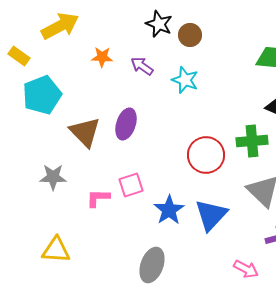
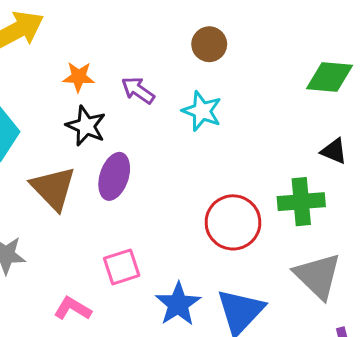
black star: (159, 24) -> (86, 126), moved
pink L-shape: (98, 198) -> (73, 309), moved, turned 30

